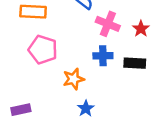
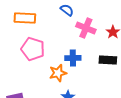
blue cross: (103, 56) -> (73, 58), moved

